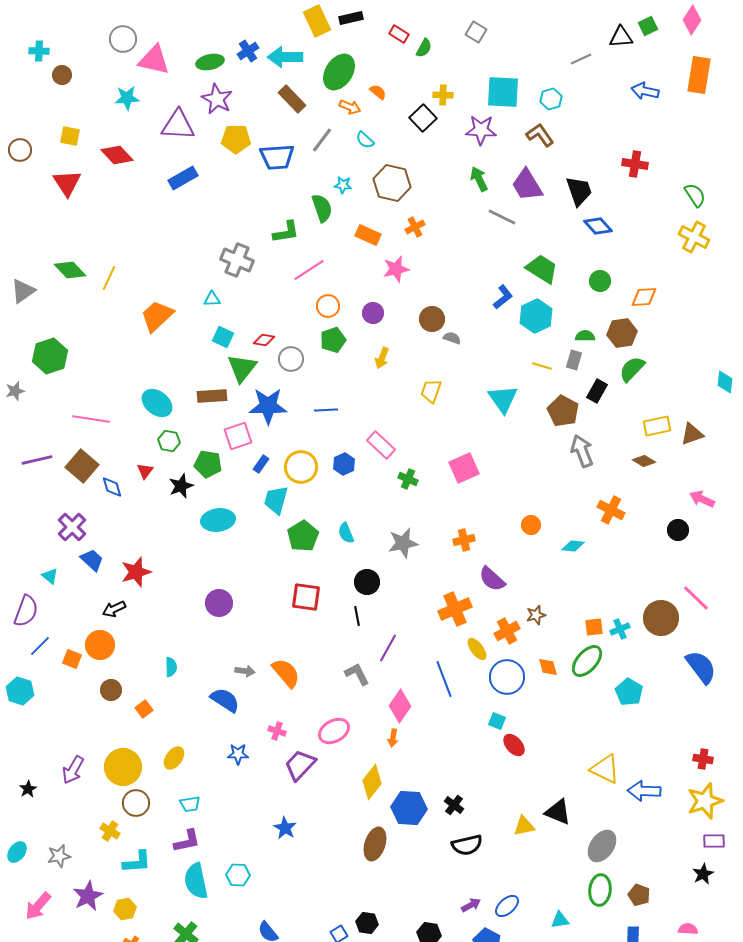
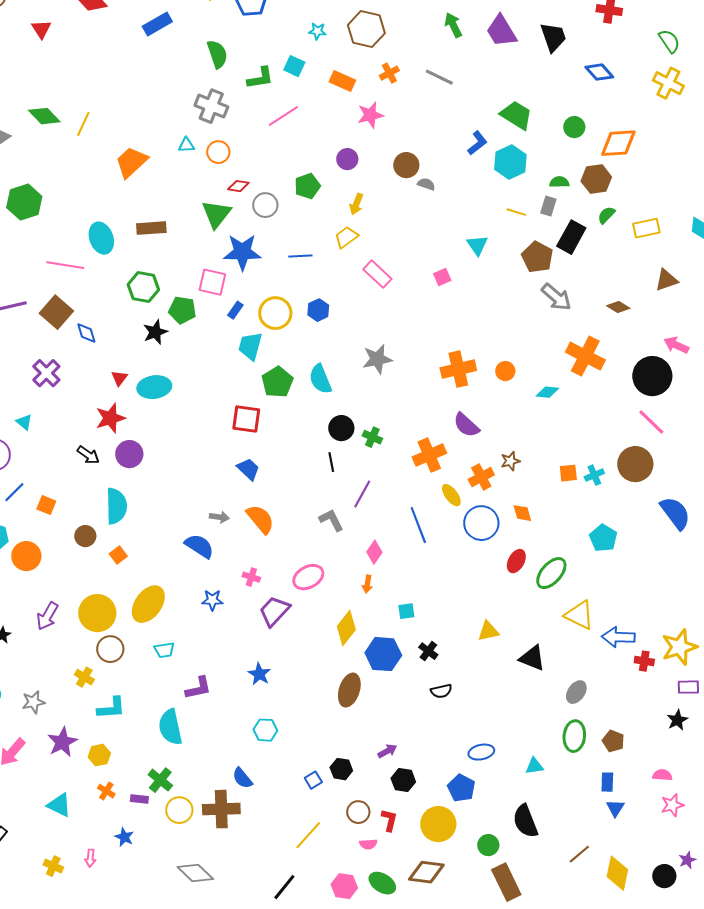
red triangle: (67, 183) -> (41, 29), size x0.7
green semicircle: (322, 208) -> (217, 54), moved
gray line: (502, 217) -> (439, 77), moved
blue diamond: (598, 226) -> (599, 72), moved
orange diamond: (644, 297) -> (618, 143), size x1.4
orange circle: (328, 306) -> (218, 152), moved
cyan square: (223, 337) -> (294, 66), moved
green semicircle: (632, 369) -> (606, 215), size x0.7
yellow trapezoid: (431, 391) -> (346, 237), moved, turned 35
black rectangle: (597, 391) -> (571, 237), size x1.4
brown rectangle: (212, 396) -> (151, 228), moved
cyan triangle: (503, 399) -> (477, 245), size x0.7
cyan ellipse: (157, 403) -> (101, 238), moved, turned 32
yellow rectangle: (657, 426) -> (646, 228), moved
pink square: (238, 436) -> (212, 282), turned 32
green hexagon: (169, 441) -> (143, 287), size x1.4
pink rectangle: (381, 445) -> (377, 274), moved
gray arrow: (582, 451) -> (556, 297), turned 152
pink square: (464, 468) -> (442, 277), moved, size x0.6
red triangle: (145, 471) -> (119, 378), moved
green cross: (408, 479) -> (372, 437), moved
orange cross: (611, 510) -> (585, 356), size x1.4
cyan ellipse: (218, 520) -> (154, 387), moved
black circle: (678, 530) -> (652, 376), size x1.8
cyan semicircle: (346, 533) -> (320, 379), size x1.4
orange cross: (464, 540) -> (458, 369), moved, size x1.6
gray star: (403, 543) -> (377, 359), moved
blue trapezoid: (92, 560) -> (248, 469), moved
red square: (306, 597) -> (246, 419), moved
pink line: (696, 598) -> (651, 422), moved
purple circle: (219, 603) -> (129, 454), moved
black arrow: (114, 609) -> (88, 455), turned -120
orange circle: (100, 645) -> (26, 556), moved
green ellipse: (587, 661) -> (551, 573), moved
cyan semicircle: (171, 667) -> (116, 506), moved, size x1.8
pink diamond: (400, 706) -> (374, 552), size x0.7
cyan square: (497, 721) -> (406, 611), moved, turned -30
red ellipse: (514, 745) -> (516, 561), moved, turned 70
yellow ellipse: (174, 758) -> (148, 604), size x1.6
red cross: (703, 759) -> (644, 661), moved
yellow triangle: (524, 826) -> (488, 631), moved
purple L-shape: (187, 841) -> (198, 688), moved
black semicircle: (467, 845) -> (441, 691), size x0.7
gray ellipse: (602, 846) -> (576, 692), size x0.7
cyan hexagon: (238, 875) -> (265, 730), moved
purple arrow: (471, 905) -> (387, 751), moved
blue ellipse: (507, 906) -> (481, 752), turned 30

